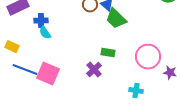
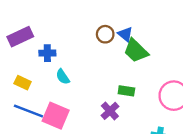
cyan semicircle: (45, 33) -> (63, 77), moved
yellow rectangle: (12, 47) -> (23, 83), moved

